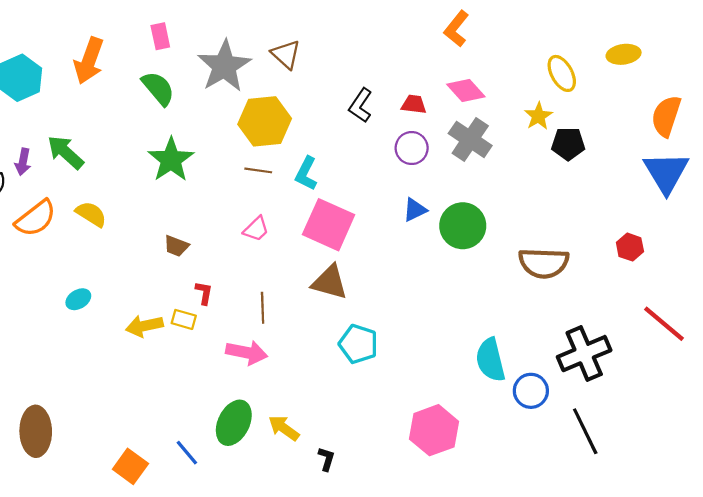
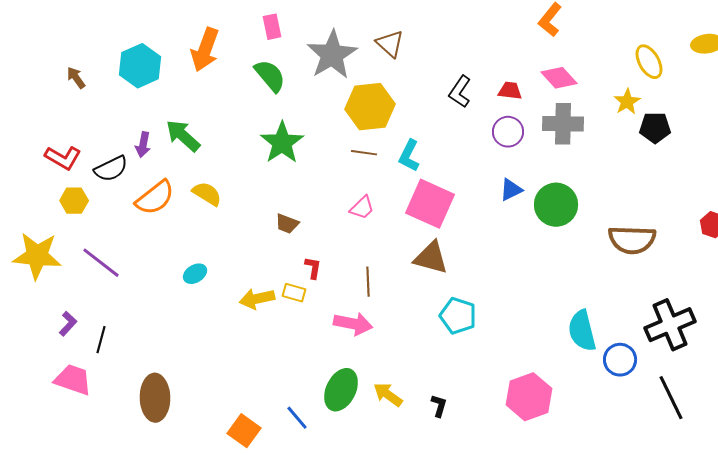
gray cross: (470, 139) -> (563, 124), turned -33
black L-shape: (326, 459) -> (439, 406), moved

